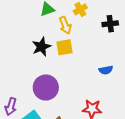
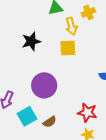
black star: (41, 47) -> (31, 41), moved

